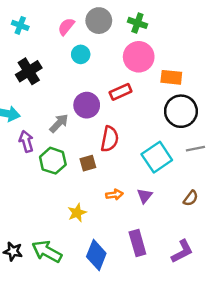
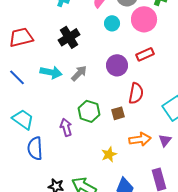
pink circle: (139, 57) -> (144, 19), moved
gray arrow: (59, 123) -> (79, 73), moved
purple arrow: (26, 141) -> (66, 127), moved
orange arrow: (114, 195) -> (140, 139), size x1.5

